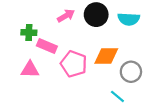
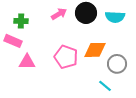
green cross: (29, 33) -> (21, 21), moved
pink rectangle: (47, 46) -> (13, 41), moved

